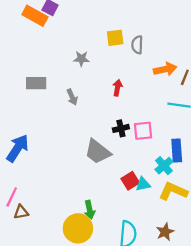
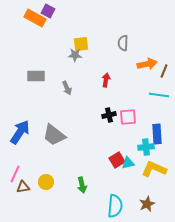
yellow square: (115, 38) -> (81, 44), moved
gray trapezoid: (98, 152) -> (54, 135), moved
cyan cross: (164, 166) -> (146, 147), turned 35
yellow circle: (78, 228) -> (46, 182), moved, size x0.6

